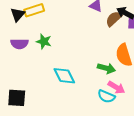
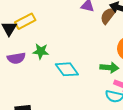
cyan diamond: (64, 76) -> (67, 69), moved

